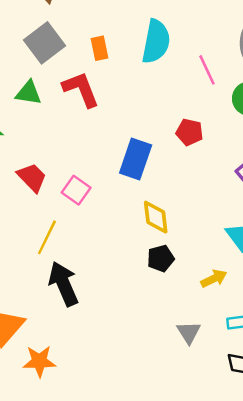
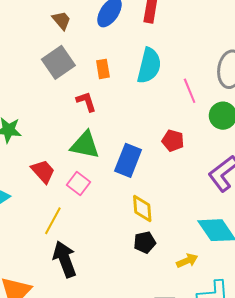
red L-shape: (81, 89) -> (86, 102), size x0.7
green triangle: (29, 93) -> (85, 145), moved, size x1.4

